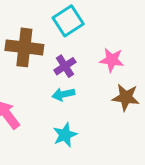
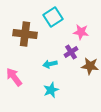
pink star: (112, 60) -> (81, 32), moved
purple cross: (65, 66) -> (71, 52), moved

